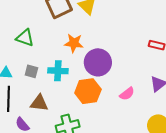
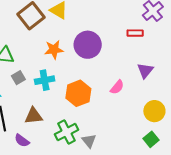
purple circle: (98, 62) -> (88, 45), moved
gray square: (31, 71) -> (18, 78), moved, turned -32

